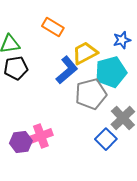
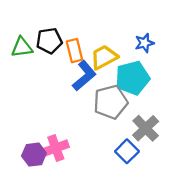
orange rectangle: (53, 27) -> (74, 51), moved, turned 45
black pentagon: (16, 68) -> (49, 41), moved

